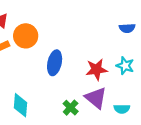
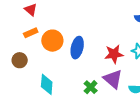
orange circle: (26, 36) -> (52, 41), moved

